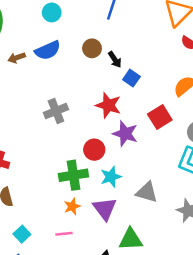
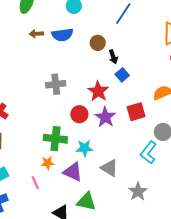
red circle: (94, 150) -> (79, 114), moved
purple triangle: (105, 209) -> (73, 172), turned -45
pink line: (64, 234) -> (35, 183), turned 56

